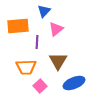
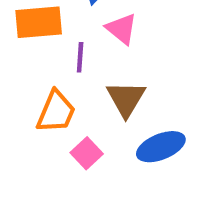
pink triangle: (56, 29) -> (122, 29), turned -42
orange trapezoid: (26, 67) -> (56, 112), turned -65

